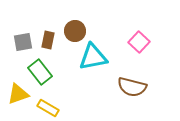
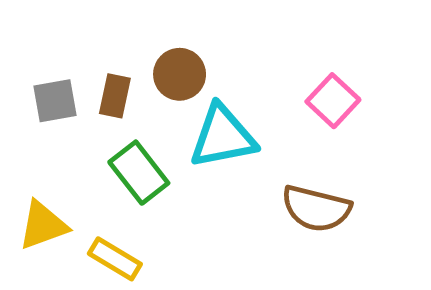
green rectangle: (40, 72) -> (139, 173), moved

